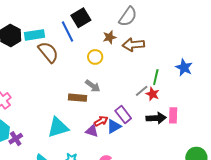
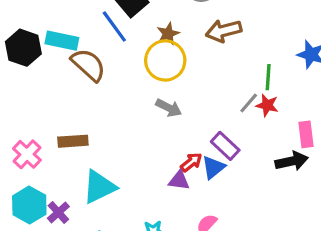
cyan rectangle: (35, 35) -> (62, 41), turned 30
brown star: (110, 37) -> (168, 34), moved
yellow circle: (95, 57) -> (165, 60), size x1.6
brown rectangle: (77, 98) -> (73, 141), moved
black arrow: (156, 118) -> (292, 161), moved
cyan triangle: (58, 127) -> (99, 187), moved

